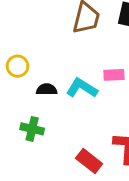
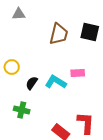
black semicircle: (47, 89) -> (32, 83), turned -56

